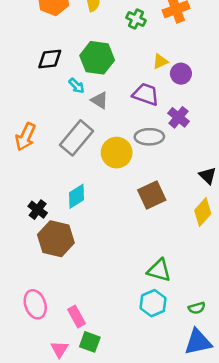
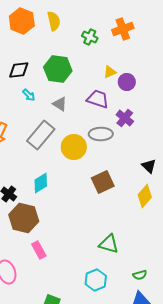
cyan arrow: (76, 86) -> (29, 95), moved
cyan hexagon: (153, 303) -> (96, 280), moved
pink rectangle: (76, 316) -> (39, 250), moved

